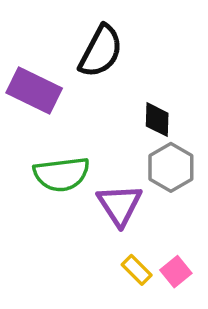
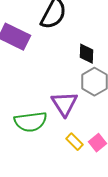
green semicircle: (61, 174) -> (30, 122), moved

